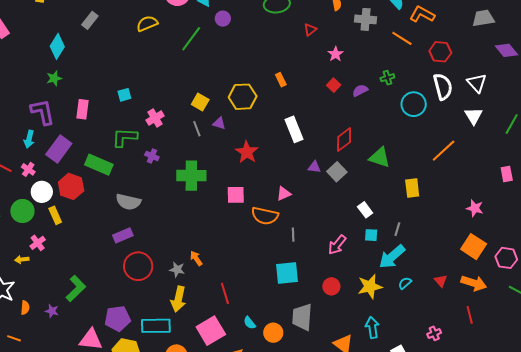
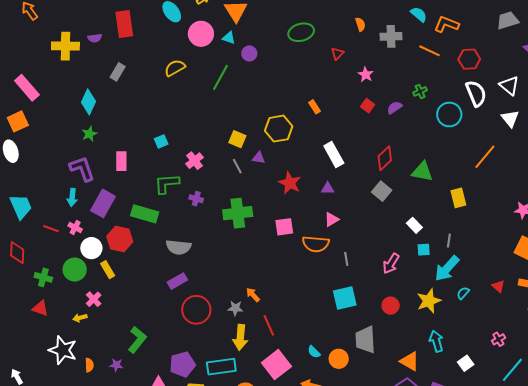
purple triangle: (314, 167) -> (328, 188), moved
red line: (225, 293) -> (269, 325), moved

